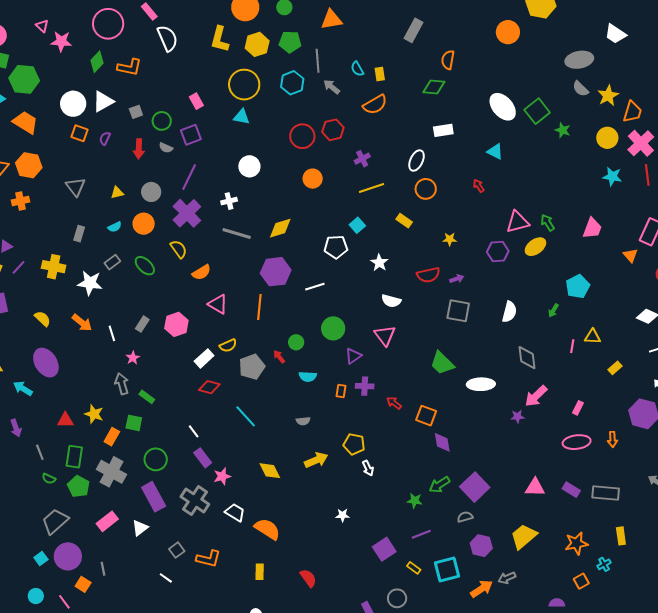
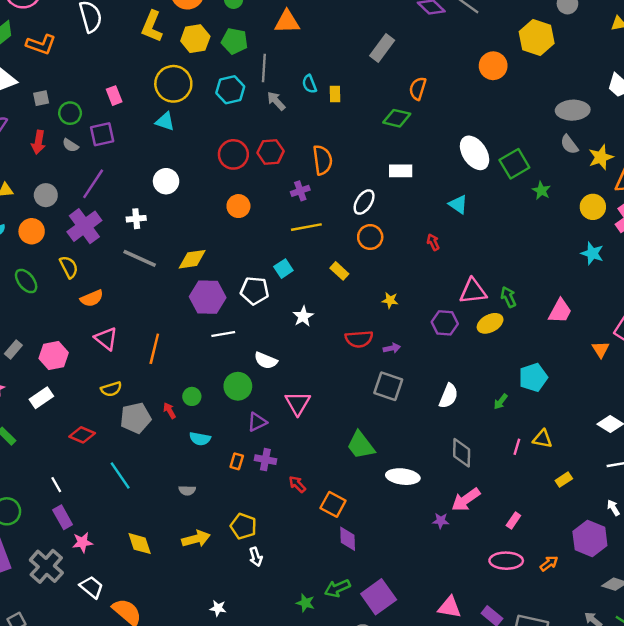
orange semicircle: (375, 105) -> (323, 160), moved, turned -75
purple hexagon: (276, 272) -> (208, 297), moved
white semicircle: (391, 301) -> (266, 361), moved
white rectangle: (204, 358) -> (41, 398), moved
orange arrow: (612, 439) -> (549, 563), turned -133

